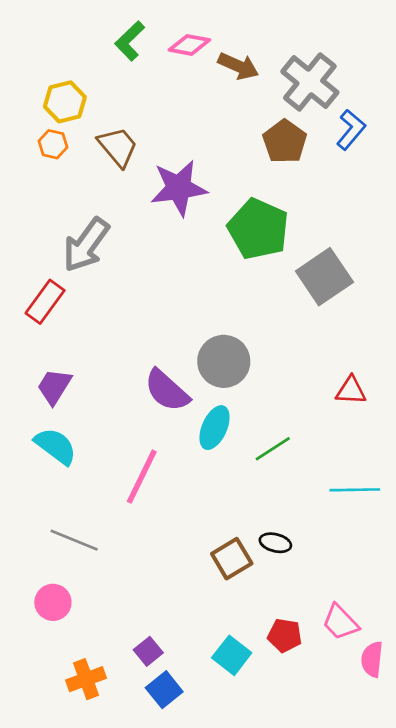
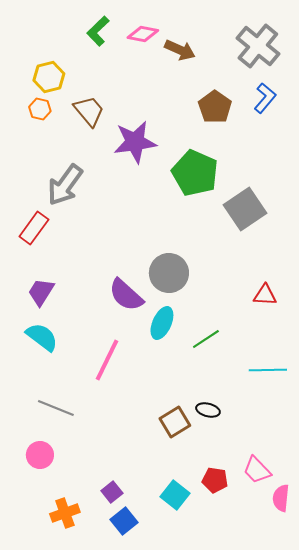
gray cross: (310, 82) -> (258, 46), moved

